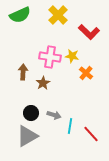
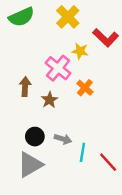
yellow star: (72, 56) -> (80, 51), moved
pink cross: (50, 57) -> (58, 68), turned 30
orange cross: (86, 73) -> (85, 88), moved

